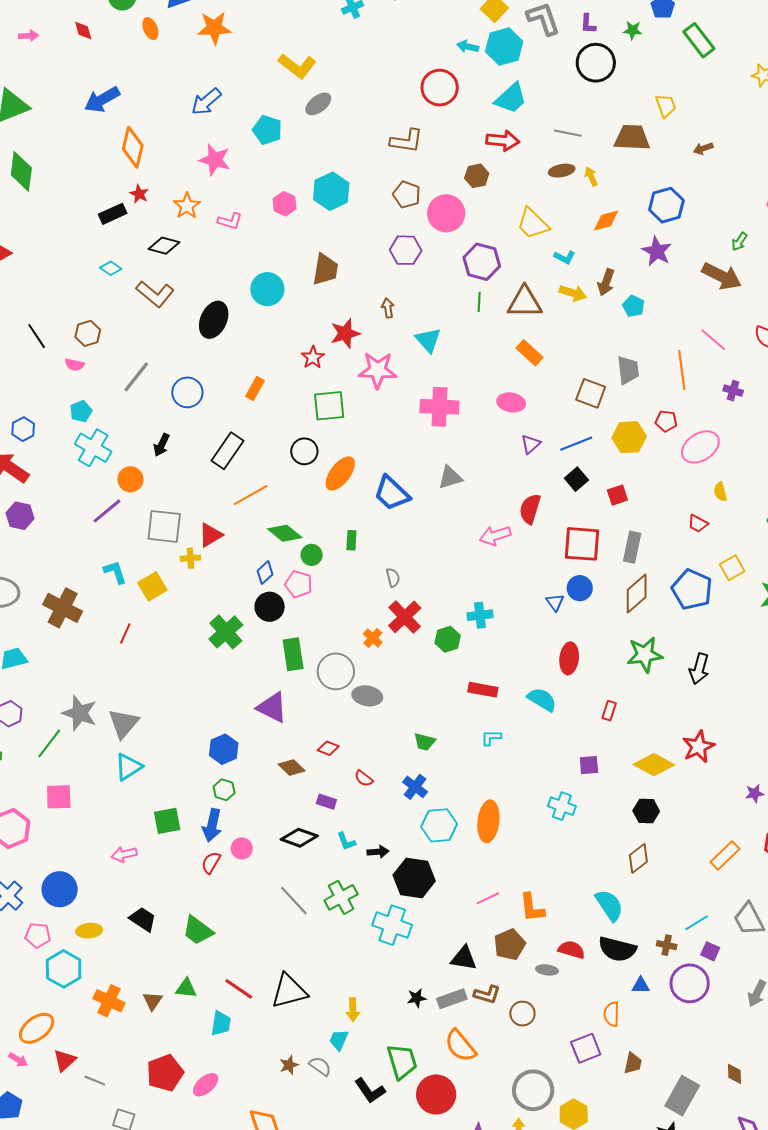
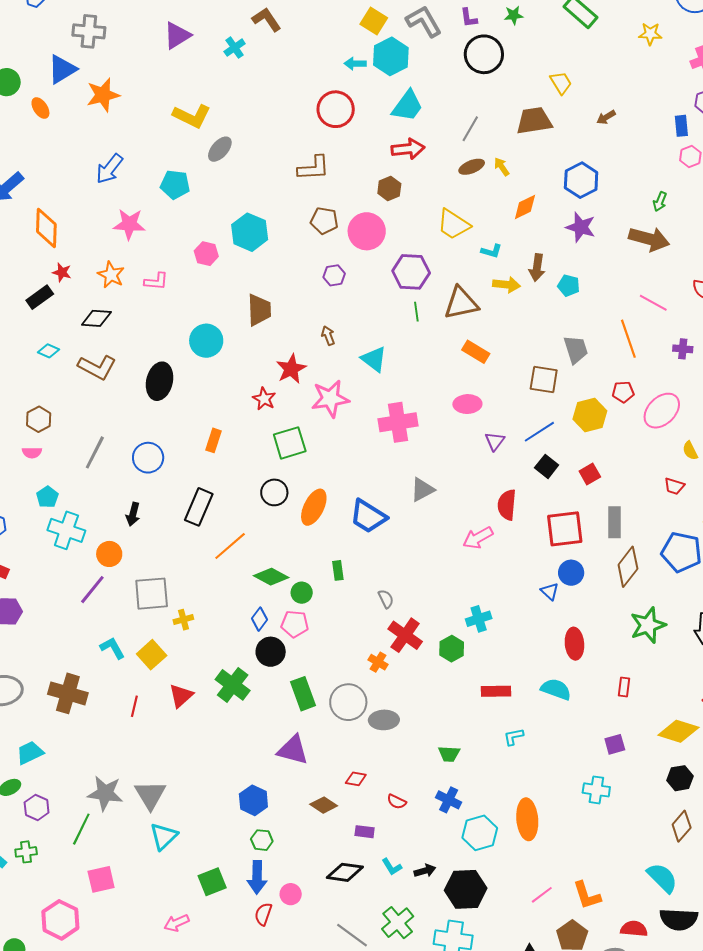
gray line: (568, 133) -> (470, 129), turned -60
purple hexagon: (406, 250) -> (334, 275), size x0.7
red triangle: (210, 535) -> (181, 696), moved

